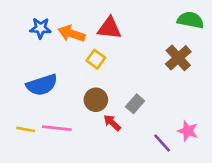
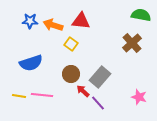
gray rectangle: (135, 104) -> (100, 77), size x1.5
purple line: (162, 143) -> (98, 103), moved

